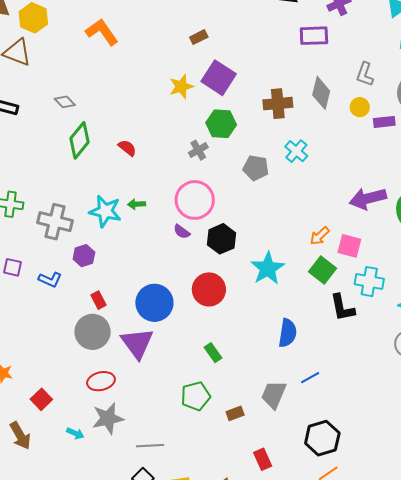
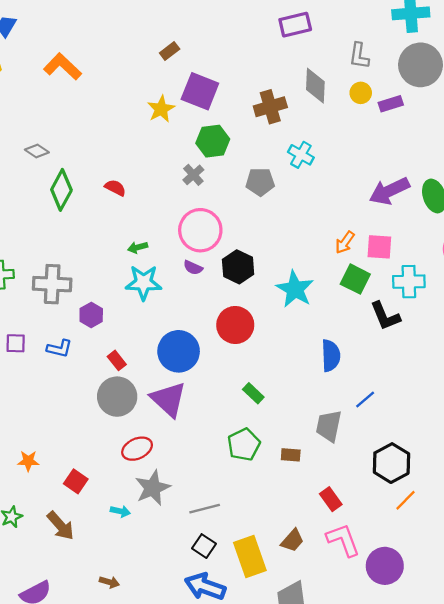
cyan star: (105, 211) -> (143, 283), moved
brown rectangle: (235, 413) -> (291, 455), turned 36

